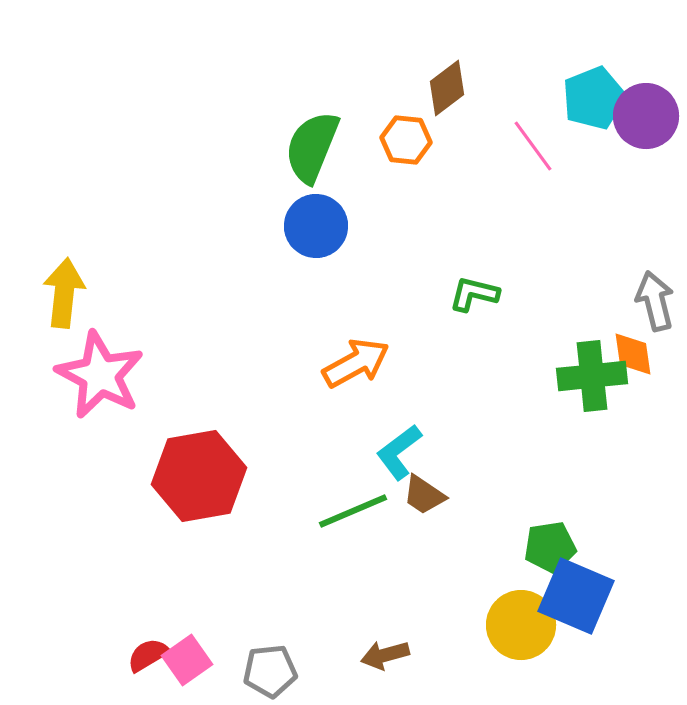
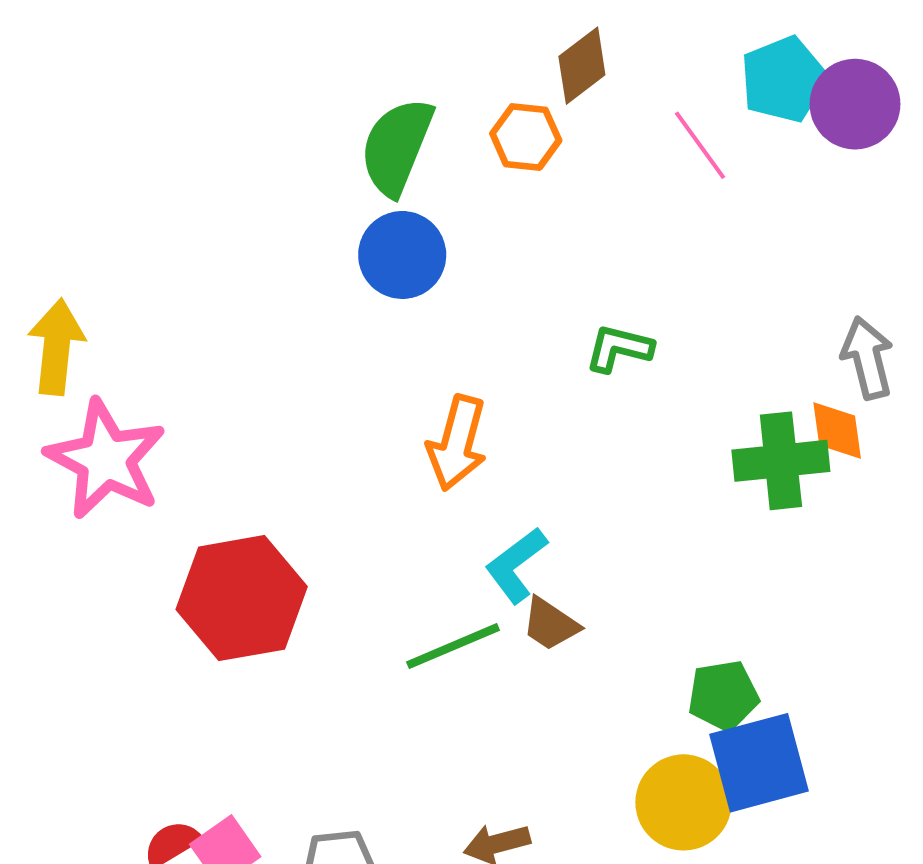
orange arrow: (356, 363) -> (457, 443), turned 134
blue square: (576, 596) -> (759, 763), turned -38

